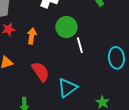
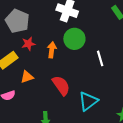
green circle: (66, 27) -> (74, 39), moved

